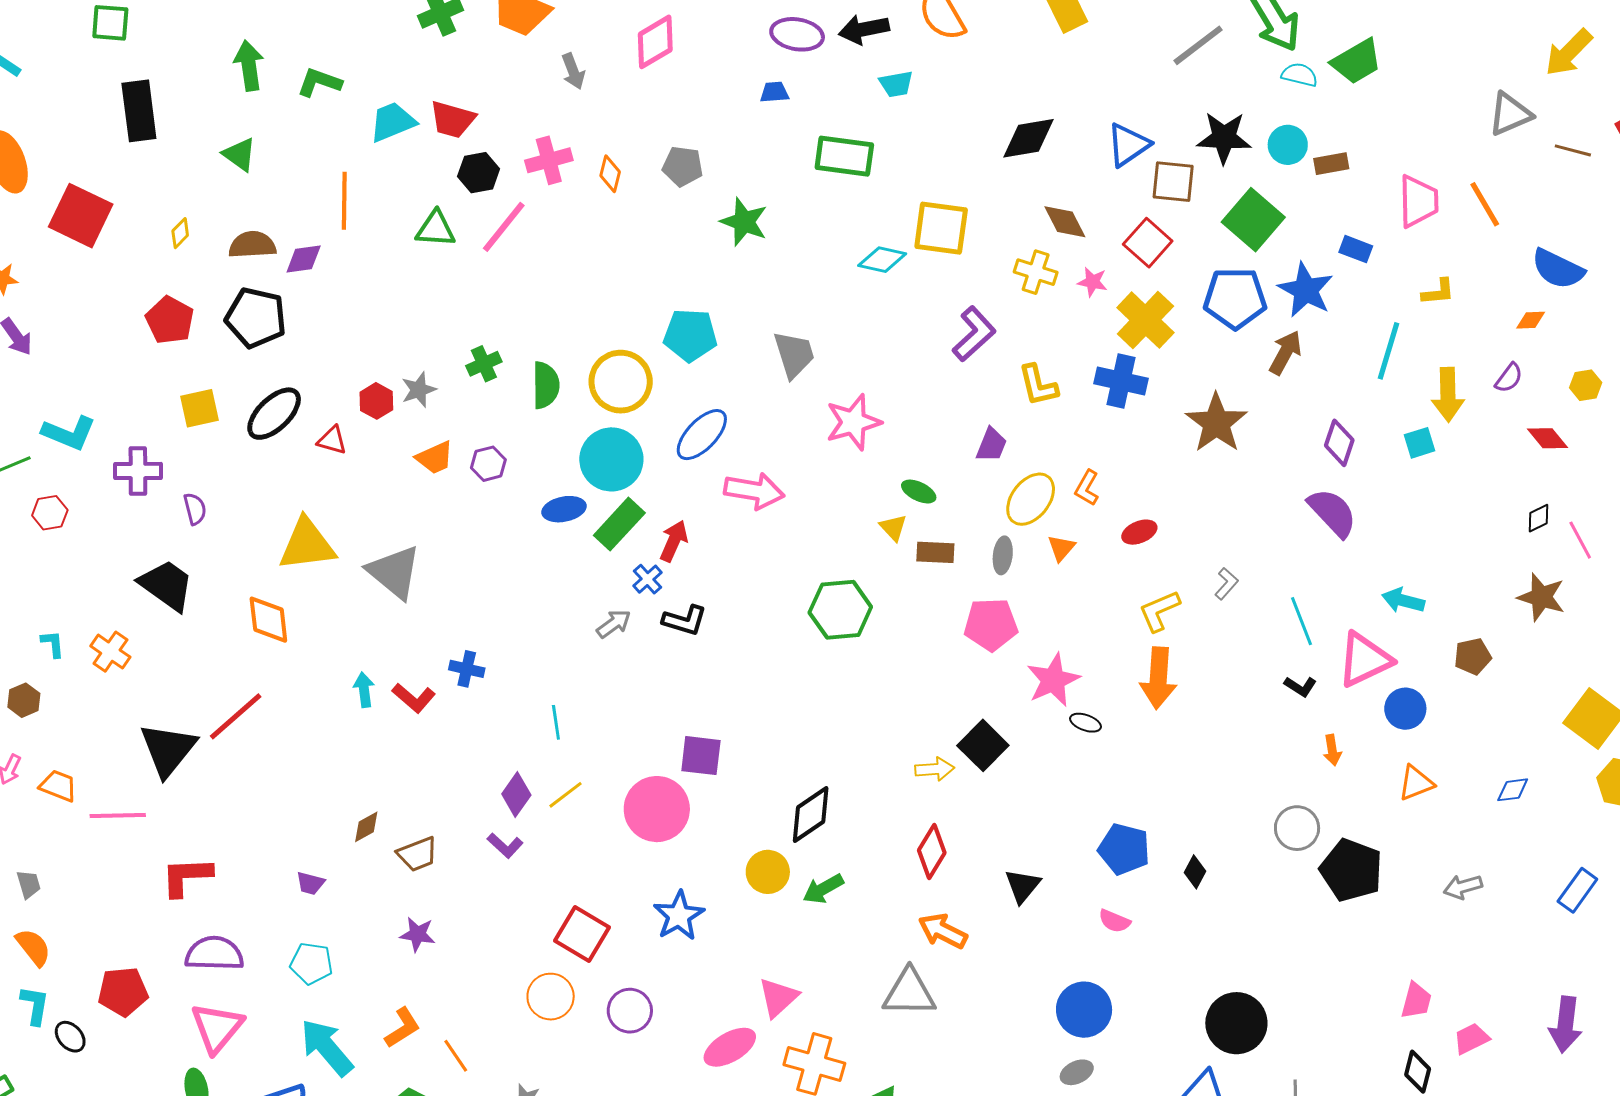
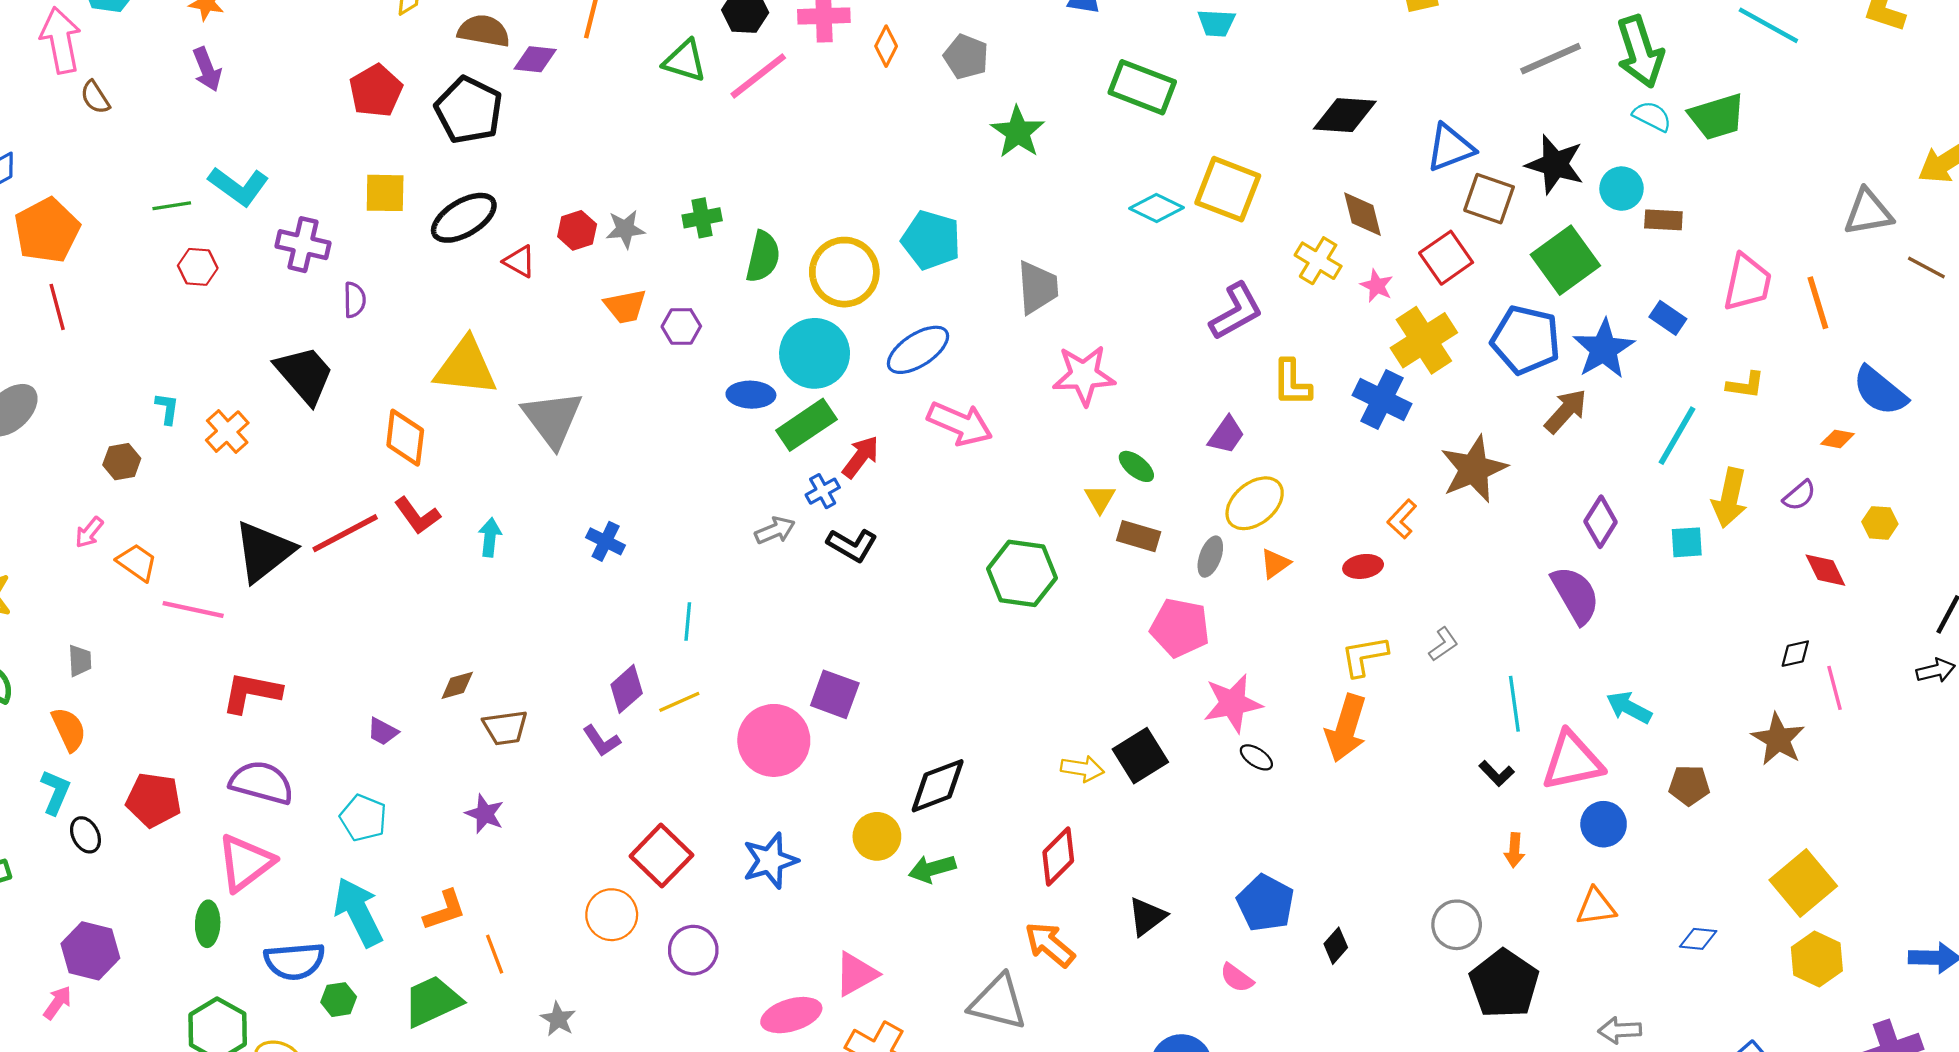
orange L-shape: (1087, 488) -> (1402, 519), moved
red L-shape: (414, 698) -> (417, 516), moved

